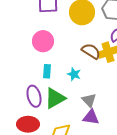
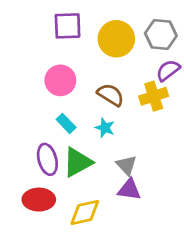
brown semicircle: (91, 51) -> (111, 95), moved
cyan rectangle: (47, 71) -> (66, 123), turned -48

